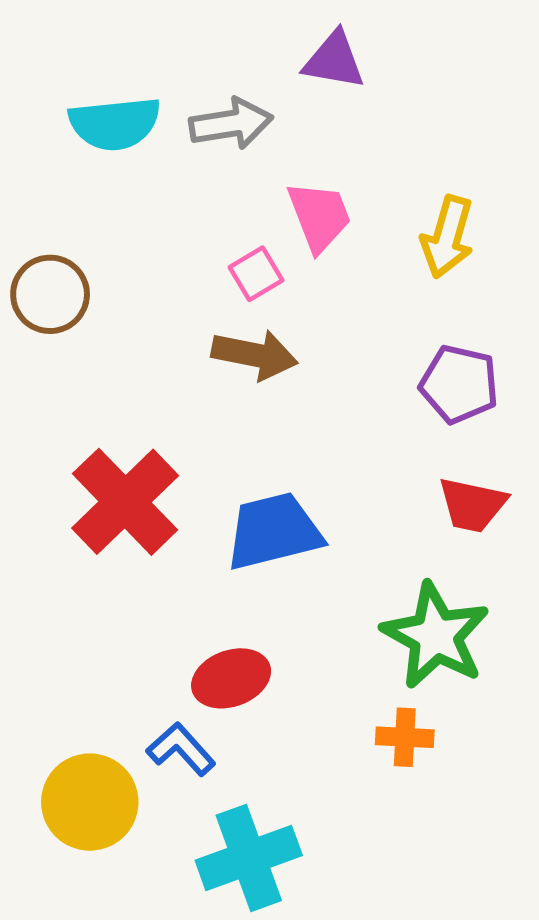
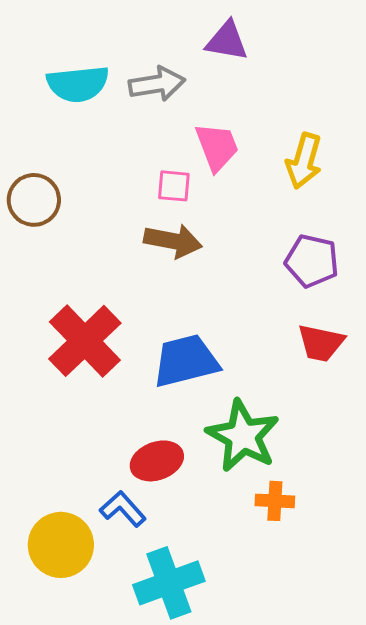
pink square: (256, 274) -> (174, 186), turned 36
green star: (436, 636) -> (243, 436), moved

